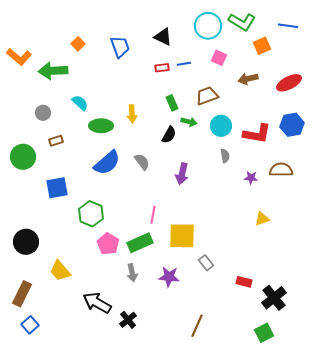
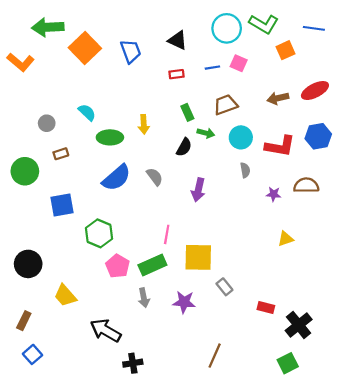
orange square: (78, 44) -> (85, 48), size x2.0
blue line: (184, 64) -> (212, 68), moved
green arrow: (53, 71) -> (48, 27), moved
brown arrow: (248, 79) -> (278, 98), moved
brown rectangle: (22, 294) -> (24, 321), size x0.7
black cross: (128, 320) -> (133, 363), moved, turned 30

